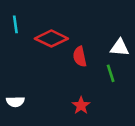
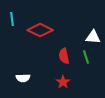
red semicircle: (80, 57) -> (64, 56), moved
white semicircle: (15, 102) -> (23, 78), moved

